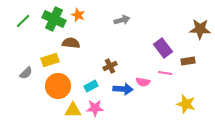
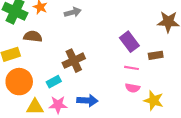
gray arrow: (122, 20) -> (73, 12), moved
brown cross: (110, 66) -> (74, 61), size x1.5
pink semicircle: (143, 82) -> (133, 88), moved
blue arrow: (123, 89) -> (87, 100), moved

